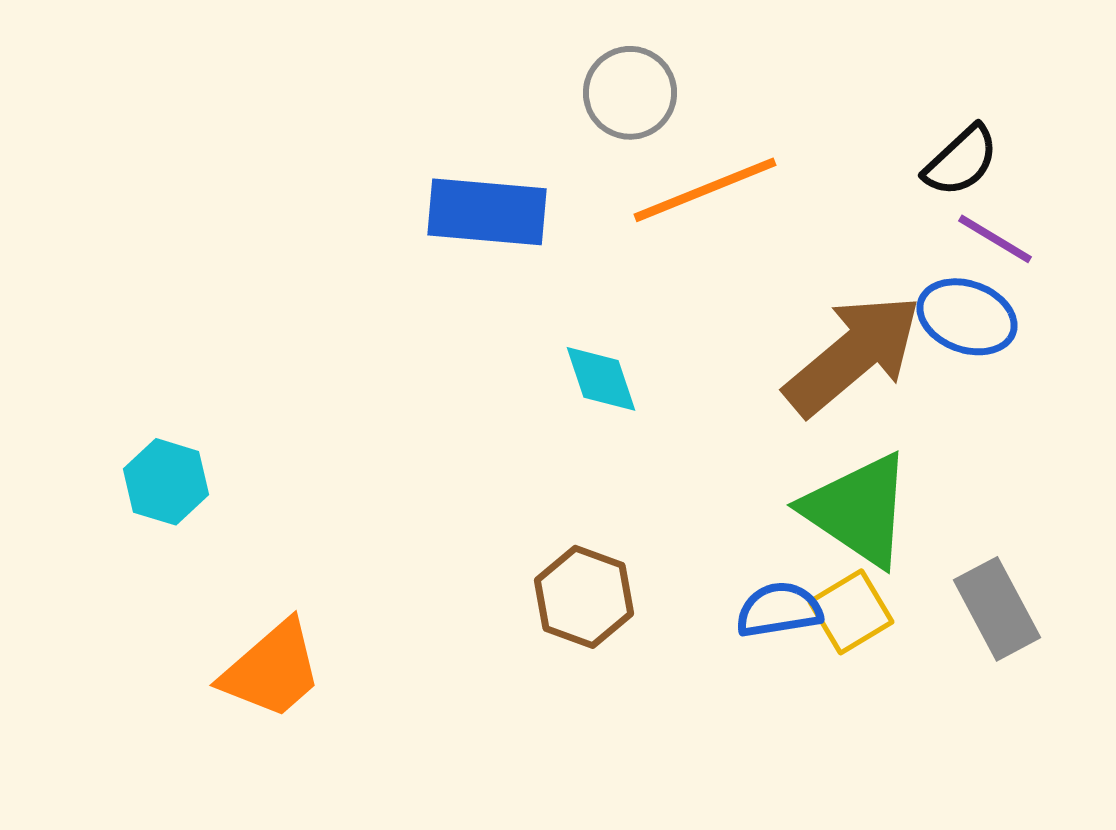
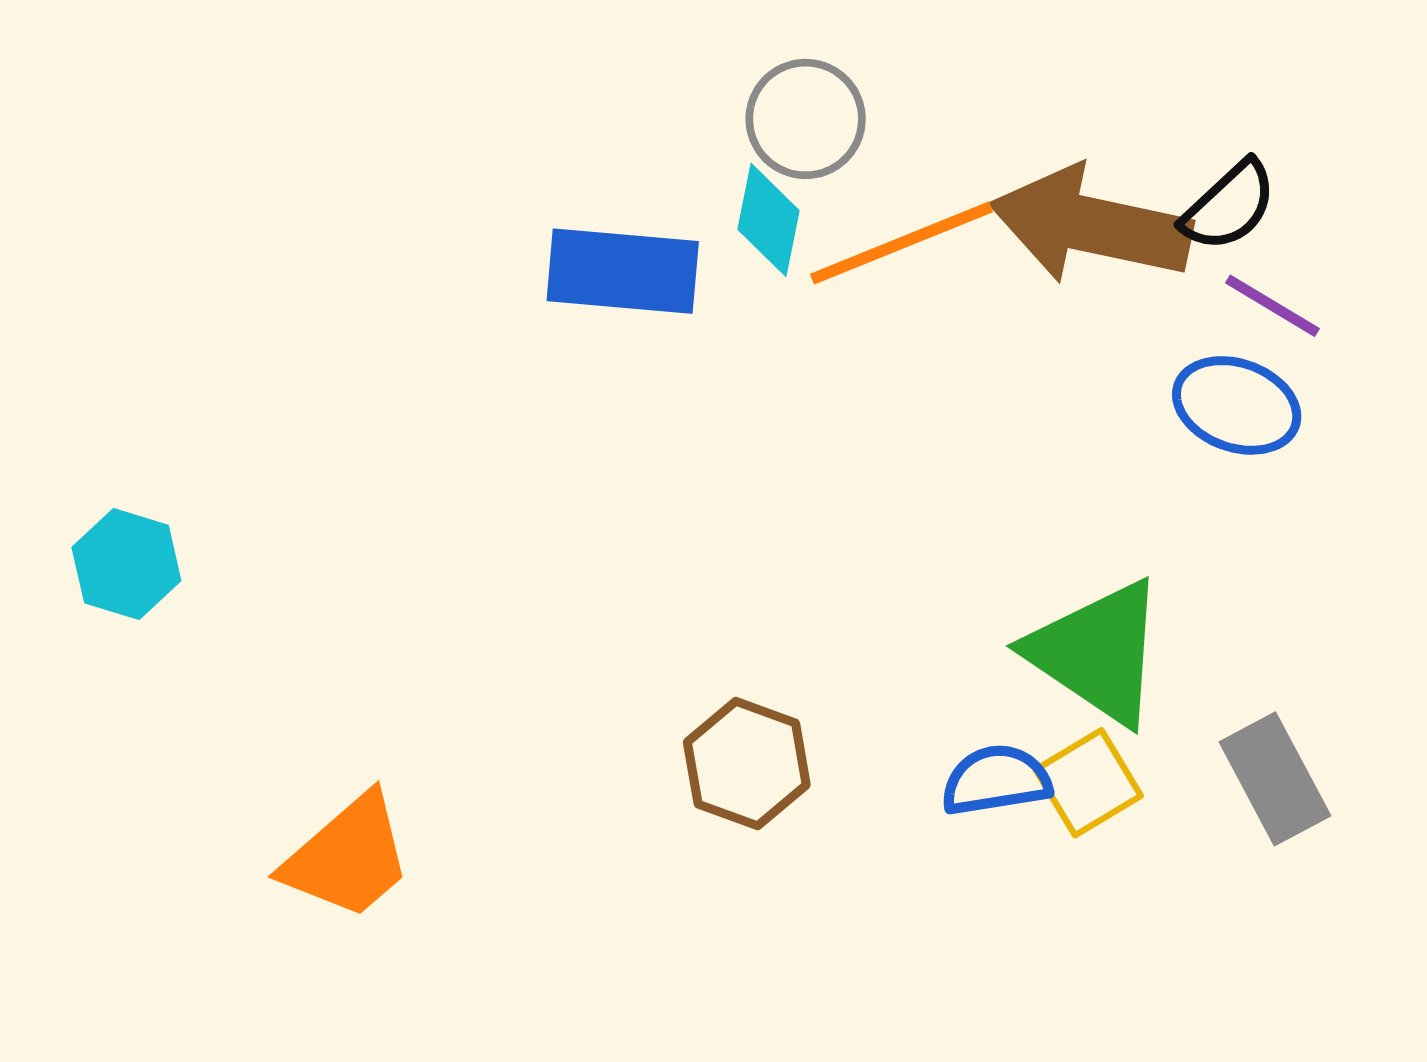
brown arrow: (853, 355) -> (1091, 225), moved, turned -128
cyan diamond: (601, 379) -> (768, 220), moved, turned 30
cyan hexagon: (166, 482) -> (126, 564), moved

